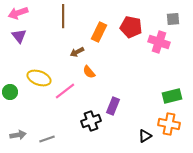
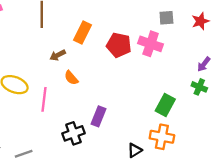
red pentagon: (131, 27) -> (119, 45), moved
pink line: (65, 91) -> (44, 99), turned -45
green rectangle: (172, 96) -> (165, 105), turned -48

